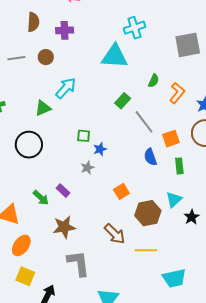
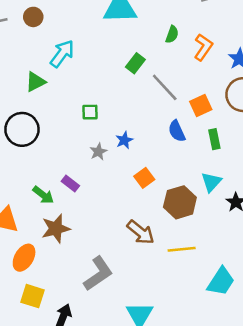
blue star: (100, 149) -> (124, 140), moved
brown star: (64, 227) -> (56, 229), moved
gray L-shape: (78, 263) -> (98, 274), turned 68
cyan trapezoid: (174, 278) -> (221, 281), turned -40

